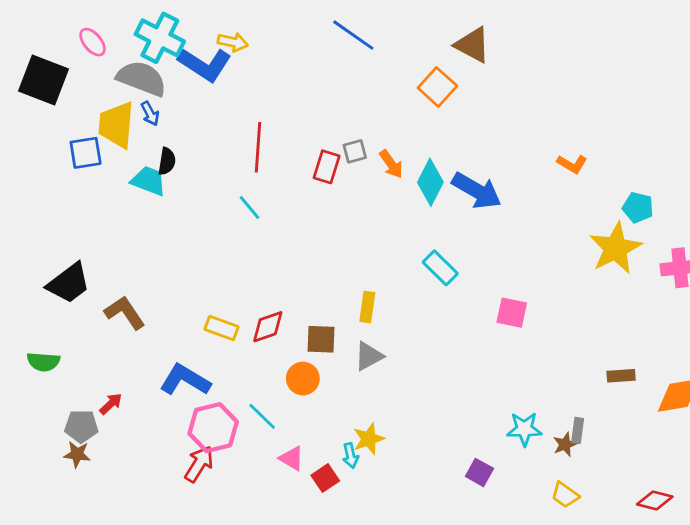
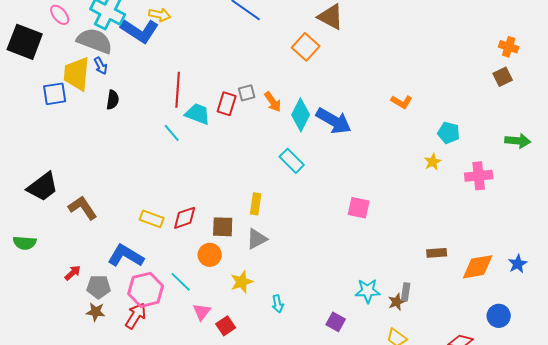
cyan trapezoid: (149, 181) -> (198, 114), moved
yellow star: (615, 248) -> (433, 162), size x0.5
cyan rectangle: (440, 268) -> (292, 161), moved
gray pentagon: (81, 426) -> (99, 287), moved
yellow star: (369, 439) -> (242, 282), moved
brown star: (77, 454) -> (96, 312), moved
cyan arrow: (350, 456) -> (278, 304), moved
pink triangle: (292, 458) -> (202, 312), turned 36

